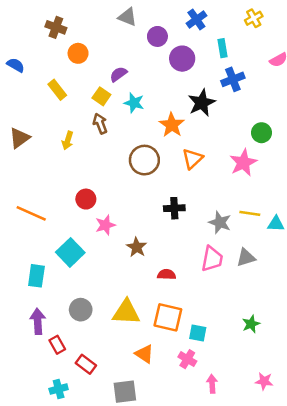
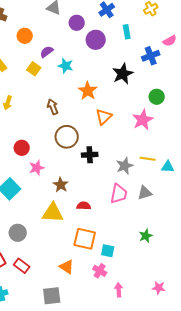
orange circle: (78, 53) -> (25, 36), moved
blue cross: (233, 79) -> (151, 56), moved
cyan star: (134, 103) -> (66, 66), moved
black star: (202, 103) -> (123, 74), moved
brown arrow: (100, 124) -> (53, 107), moved
brown circle: (144, 160) -> (67, 137), moved
gray star: (220, 222) -> (125, 166), turned 30
yellow triangle: (126, 312) -> (53, 213), moved
green star: (251, 324) -> (146, 236), moved
red rectangle: (86, 364) -> (22, 266), moved

